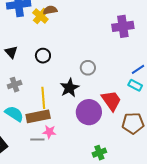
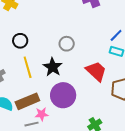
yellow line: (43, 98) -> (28, 67), moved
purple circle: (89, 112) -> (63, 95), moved

